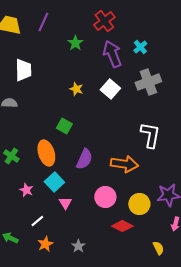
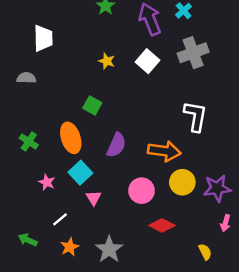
yellow circle: (139, 204) -> (182, 182), moved
gray star: (78, 246) -> (109, 249), size x1.6

